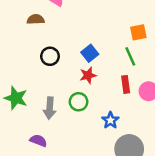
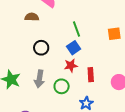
green line: (130, 56) -> (76, 29), moved
red rectangle: (126, 84) -> (91, 75), moved
gray arrow: (50, 108) -> (39, 79), moved

